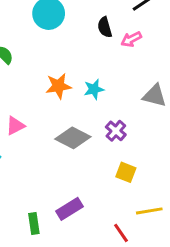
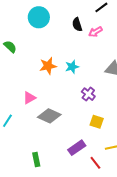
pink triangle: (15, 126) -> (29, 98), moved
gray diamond: (73, 138) -> (49, 116), moved
purple rectangle: (69, 209) -> (77, 148), moved

